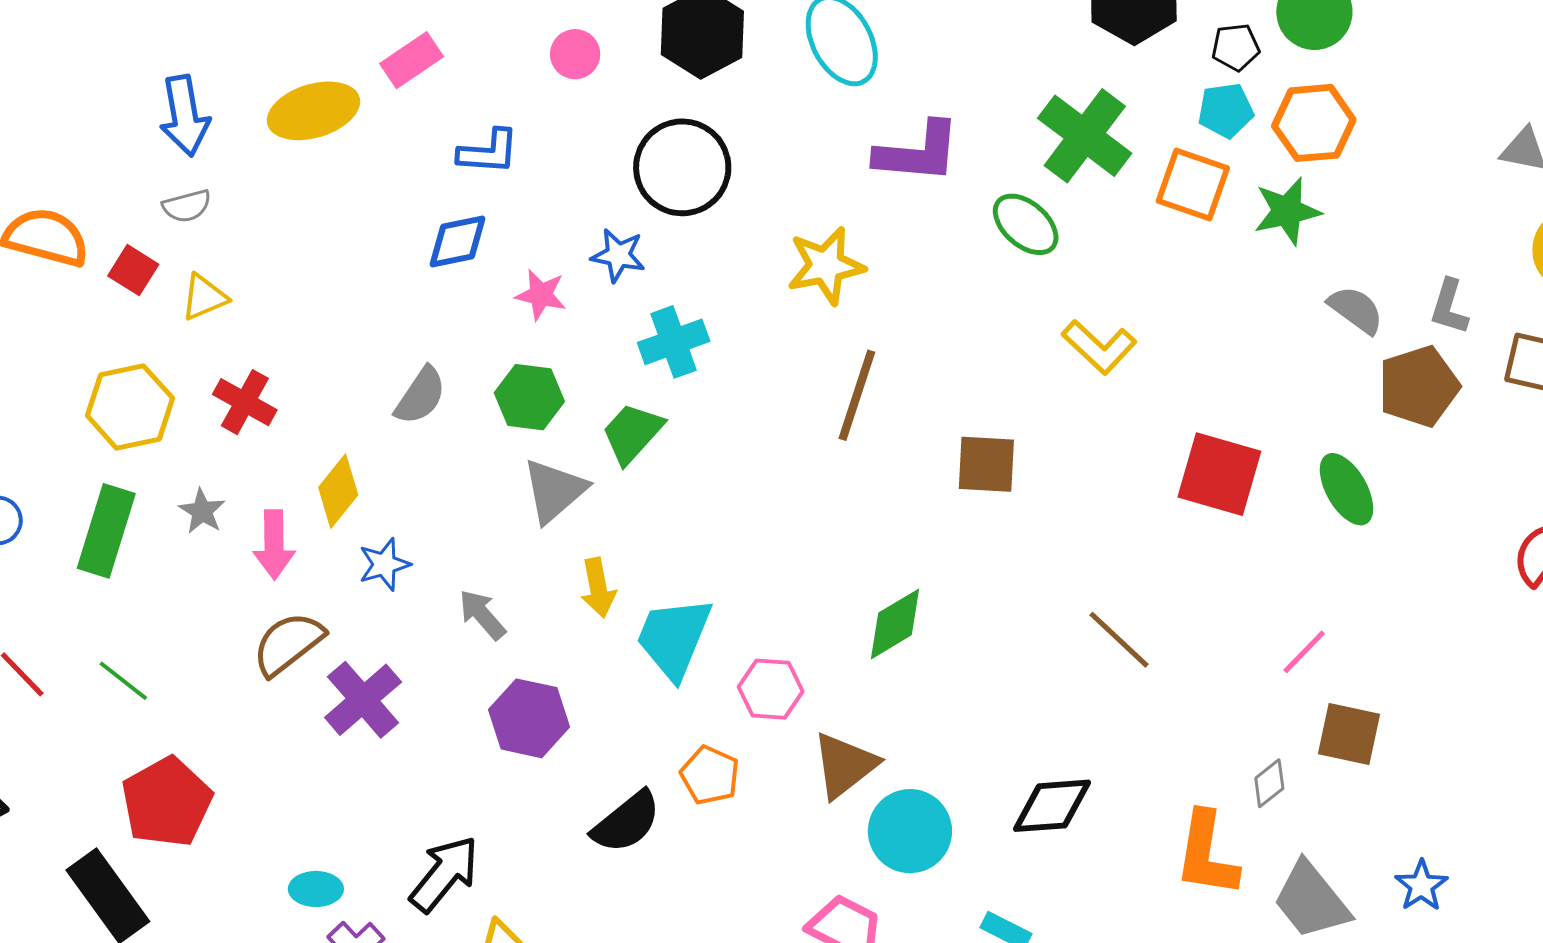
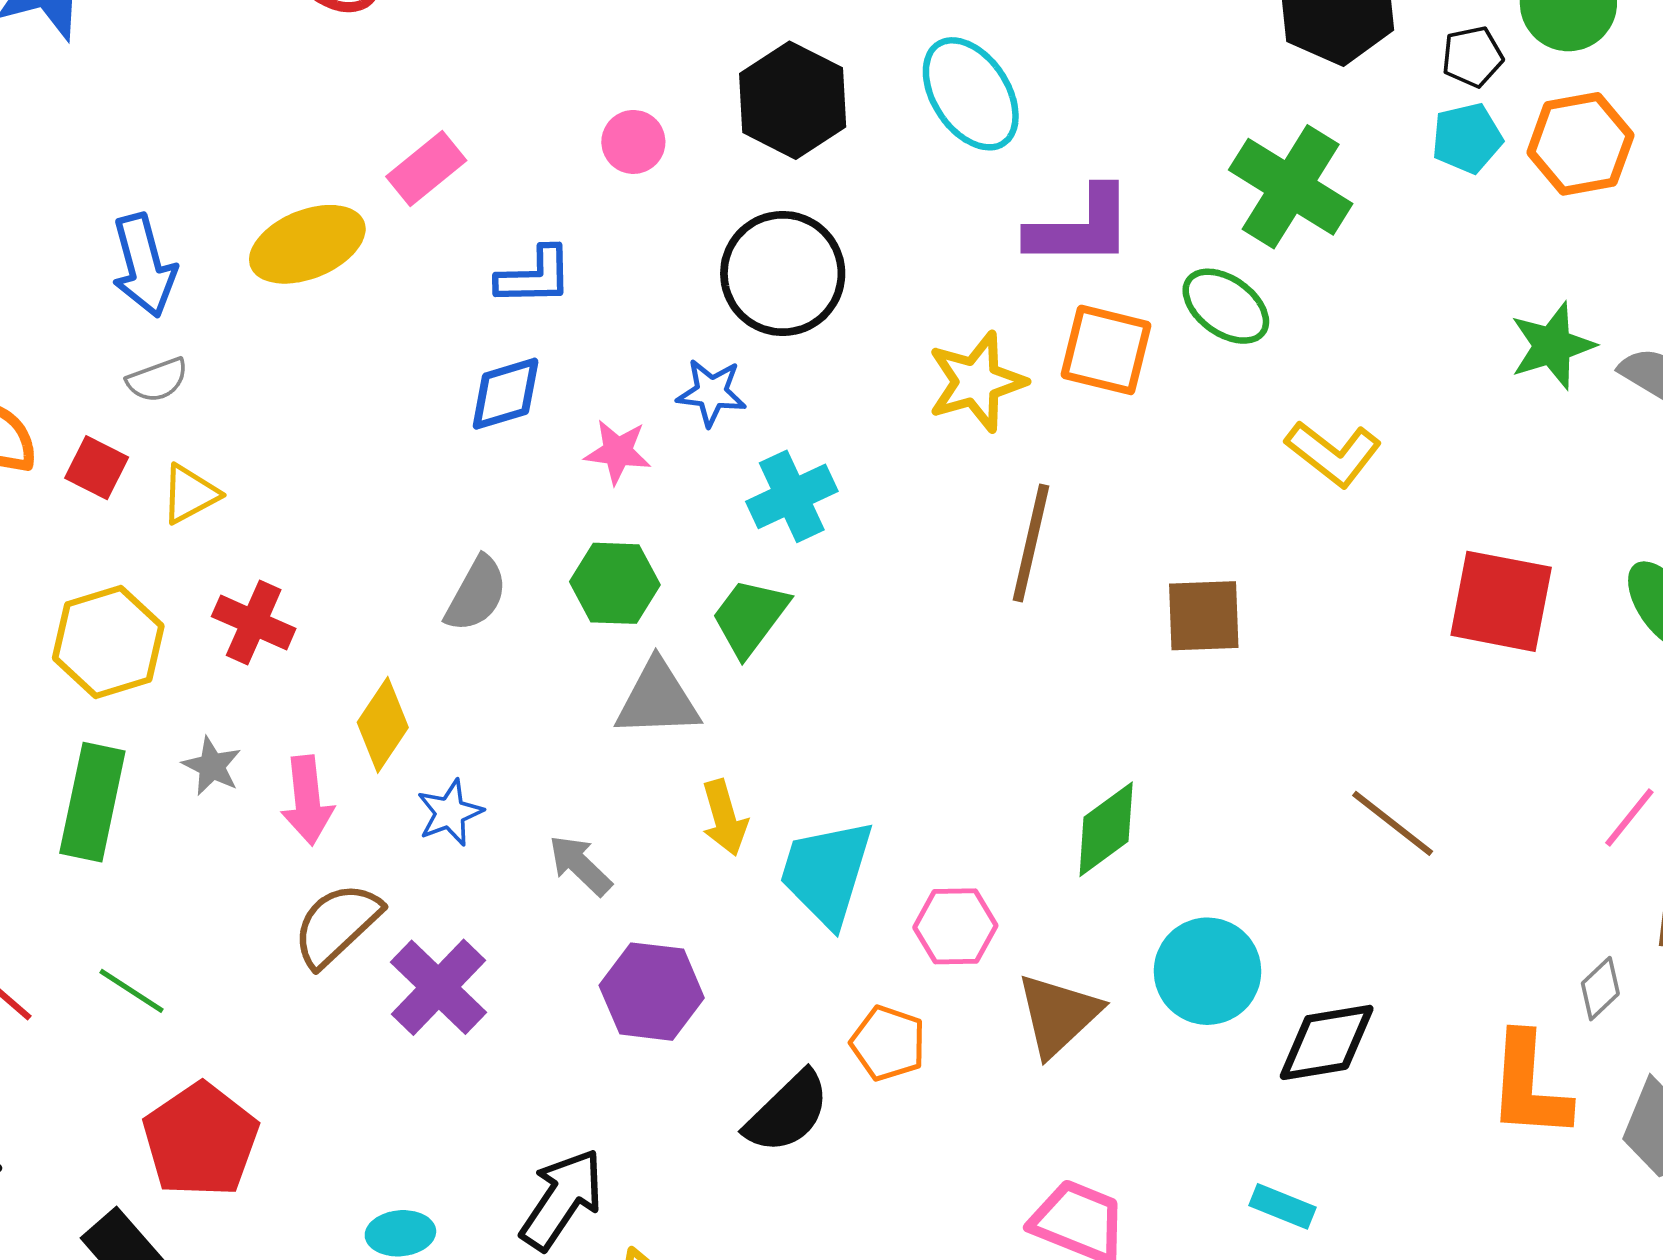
orange square: (1193, 185) -> (1106, 350), moved
green star: (1287, 211) -> (1552, 346), moved
gray triangle: (554, 491) -> (658, 699), turned 44
cyan circle: (910, 831) -> (1207, 971), moved

